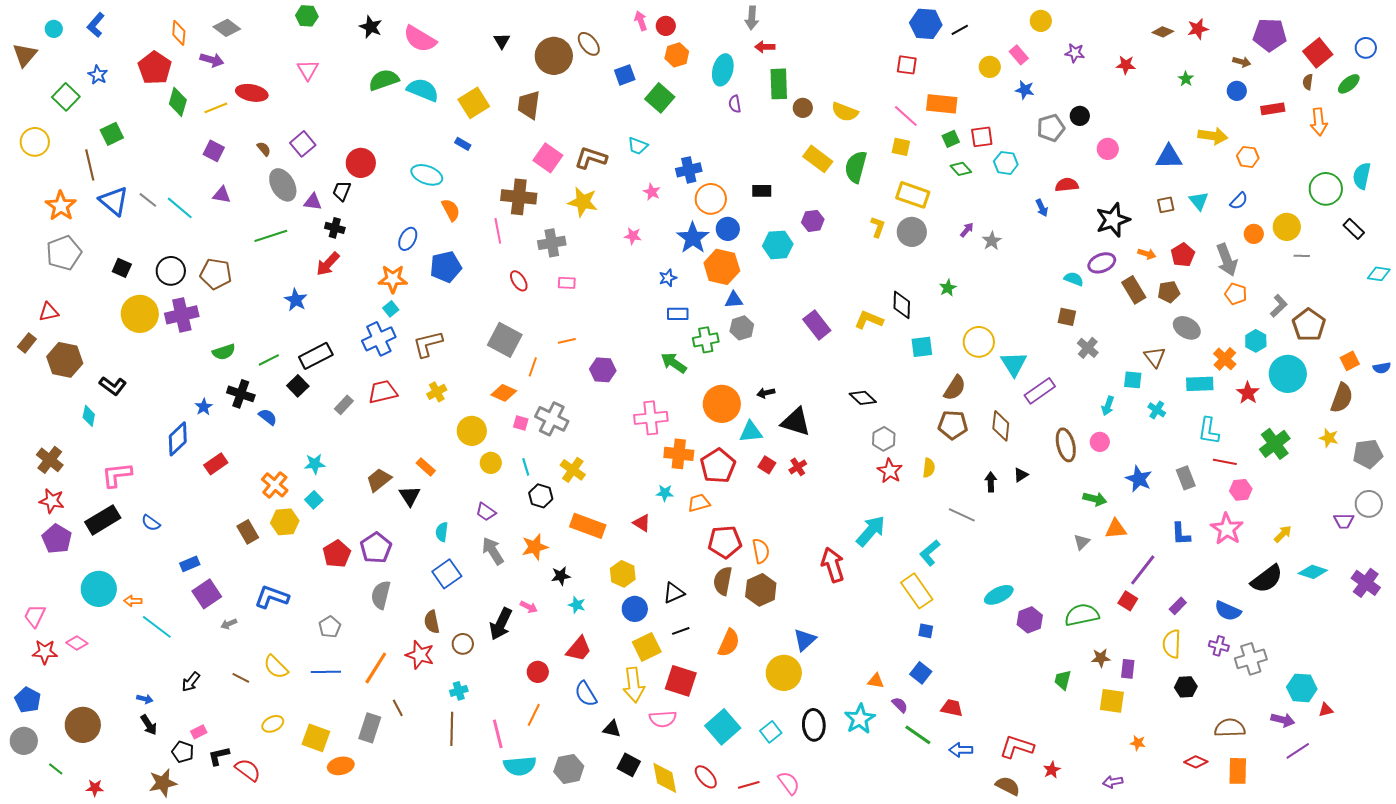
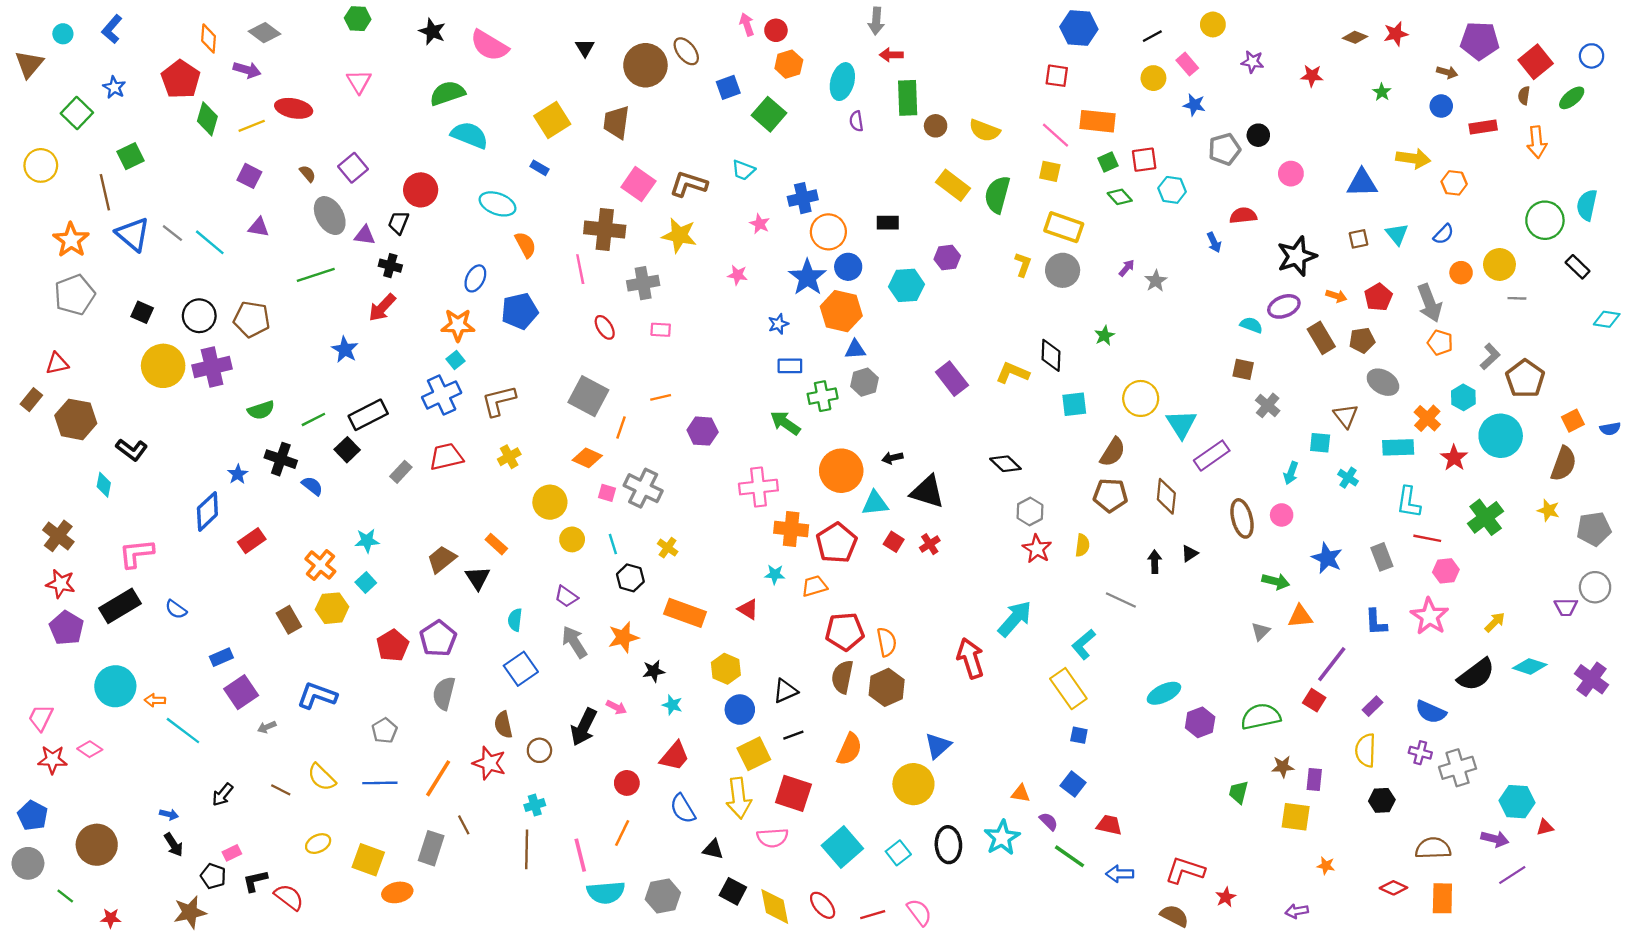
black line: (960, 30) -> (1152, 36), moved
cyan semicircle: (423, 90) -> (470, 135), moved
yellow cross: (573, 470) -> (668, 548), size x0.7

